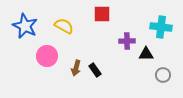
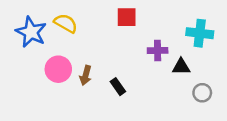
yellow semicircle: (64, 26) -> (66, 23), moved
brown arrow: (76, 68) -> (86, 75), moved

